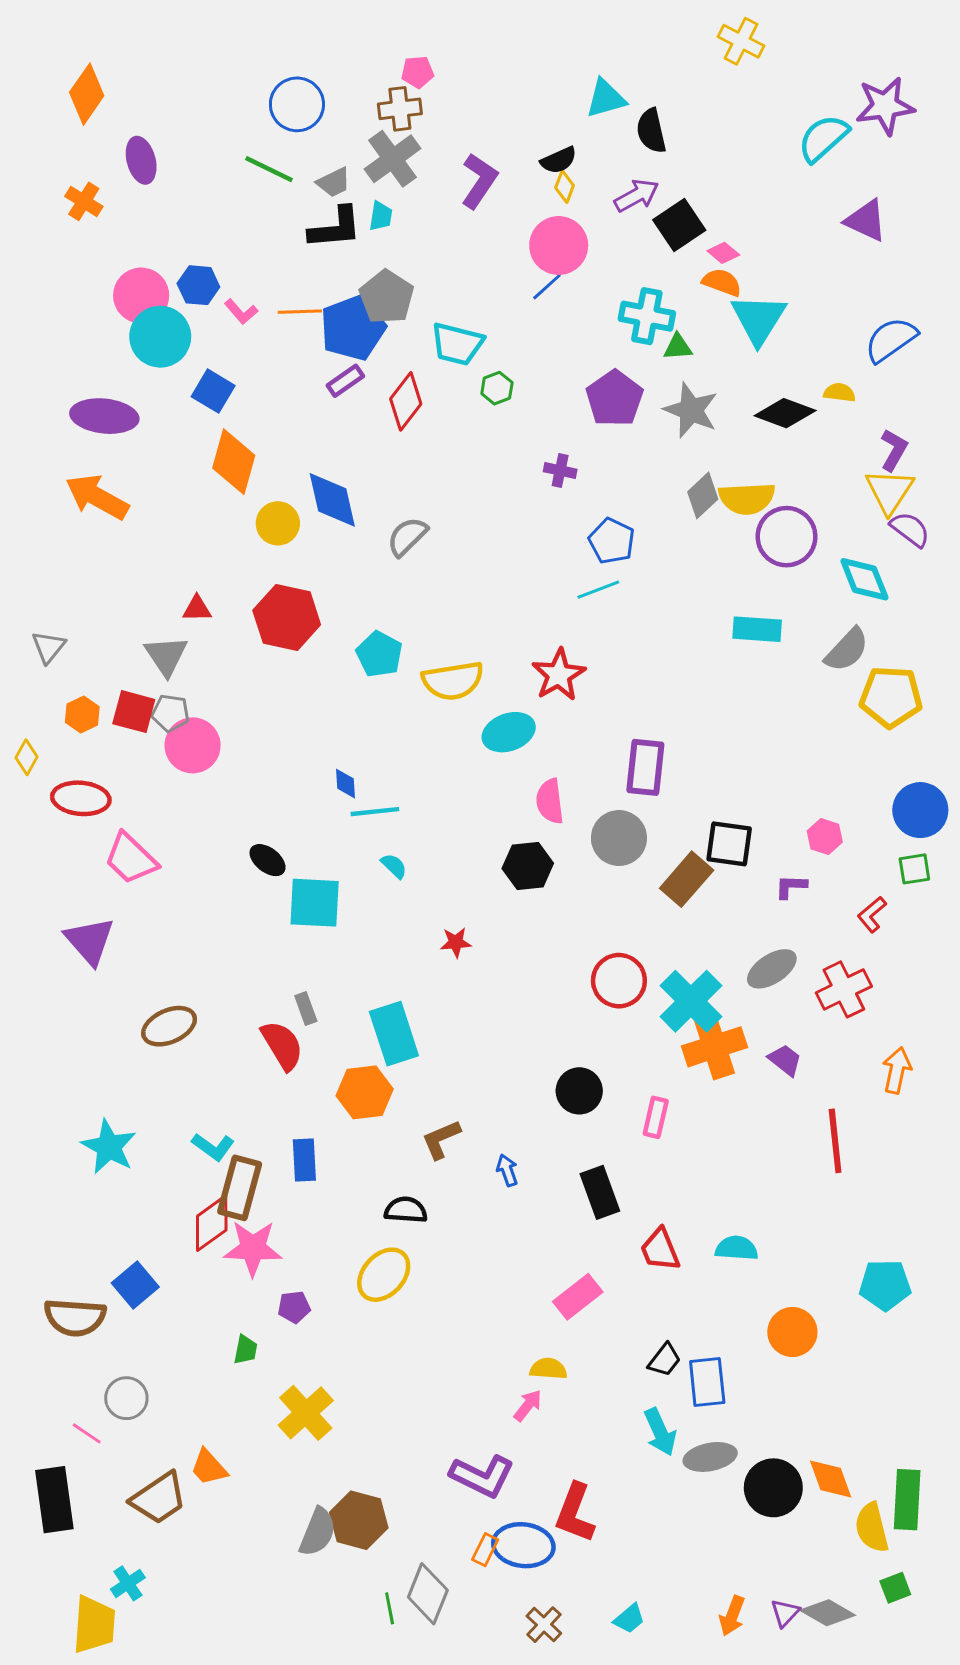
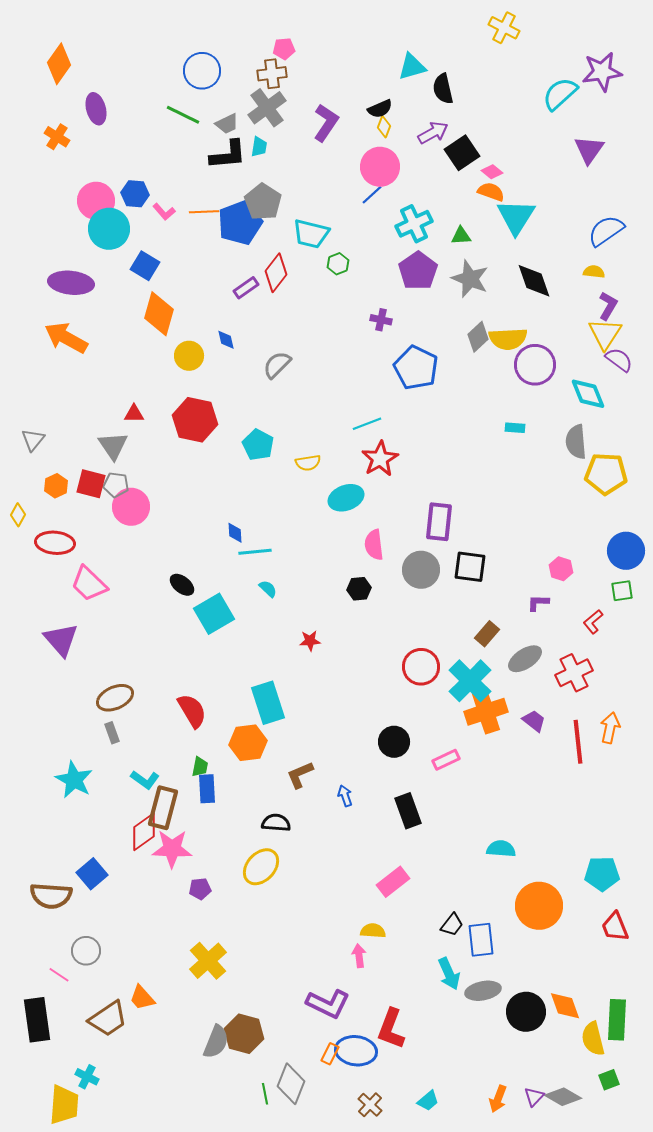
purple triangle: (866, 221) -> (589, 150), turned 40
cyan cross: (647, 316) -> (414, 224), moved, turned -36
purple rectangle: (345, 381) -> (246, 288), moved
yellow semicircle: (839, 393) -> (594, 272), moved
black diamond: (785, 413) -> (534, 281), turned 51
blue diamond: (332, 500) -> (226, 340), size x0.5
blue pentagon: (612, 541) -> (416, 368), size x1.4
cyan line: (598, 590) -> (367, 424), moved
cyan rectangle: (757, 629) -> (515, 428), size x0.6
gray semicircle: (847, 650) -> (576, 442), turned 132
yellow semicircle: (453, 681) -> (308, 463), size x0.6
black square: (729, 844) -> (470, 567), moved
black hexagon: (528, 866) -> (359, 589), size x0.7
brown rectangle: (687, 879) -> (487, 634), moved, size x0.7
cyan square: (315, 903) -> (214, 614), turned -33
gray rectangle: (306, 1009) -> (112, 733), moved
pink rectangle: (656, 1117) -> (446, 760), turned 52
red line: (835, 1141) -> (578, 742), moved
red trapezoid: (660, 1250) -> (615, 927), moved
orange circle: (792, 1332) -> (539, 906), size x1.4
green trapezoid: (246, 1350) -> (200, 767), moved
pink arrow: (528, 1406) -> (359, 956), turned -45
cyan cross: (128, 1583) -> (87, 1077), turned -30

